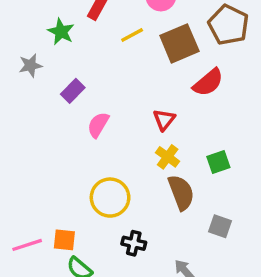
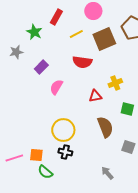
red semicircle: (208, 82) -> (82, 62), moved, turned 48
red triangle: (164, 120) -> (95, 96), moved, turned 40
yellow cross: (168, 157) -> (115, 83), moved, turned 32
green square: (218, 162) -> (127, 109), turned 32
black cross: (134, 243) -> (65, 152), moved

